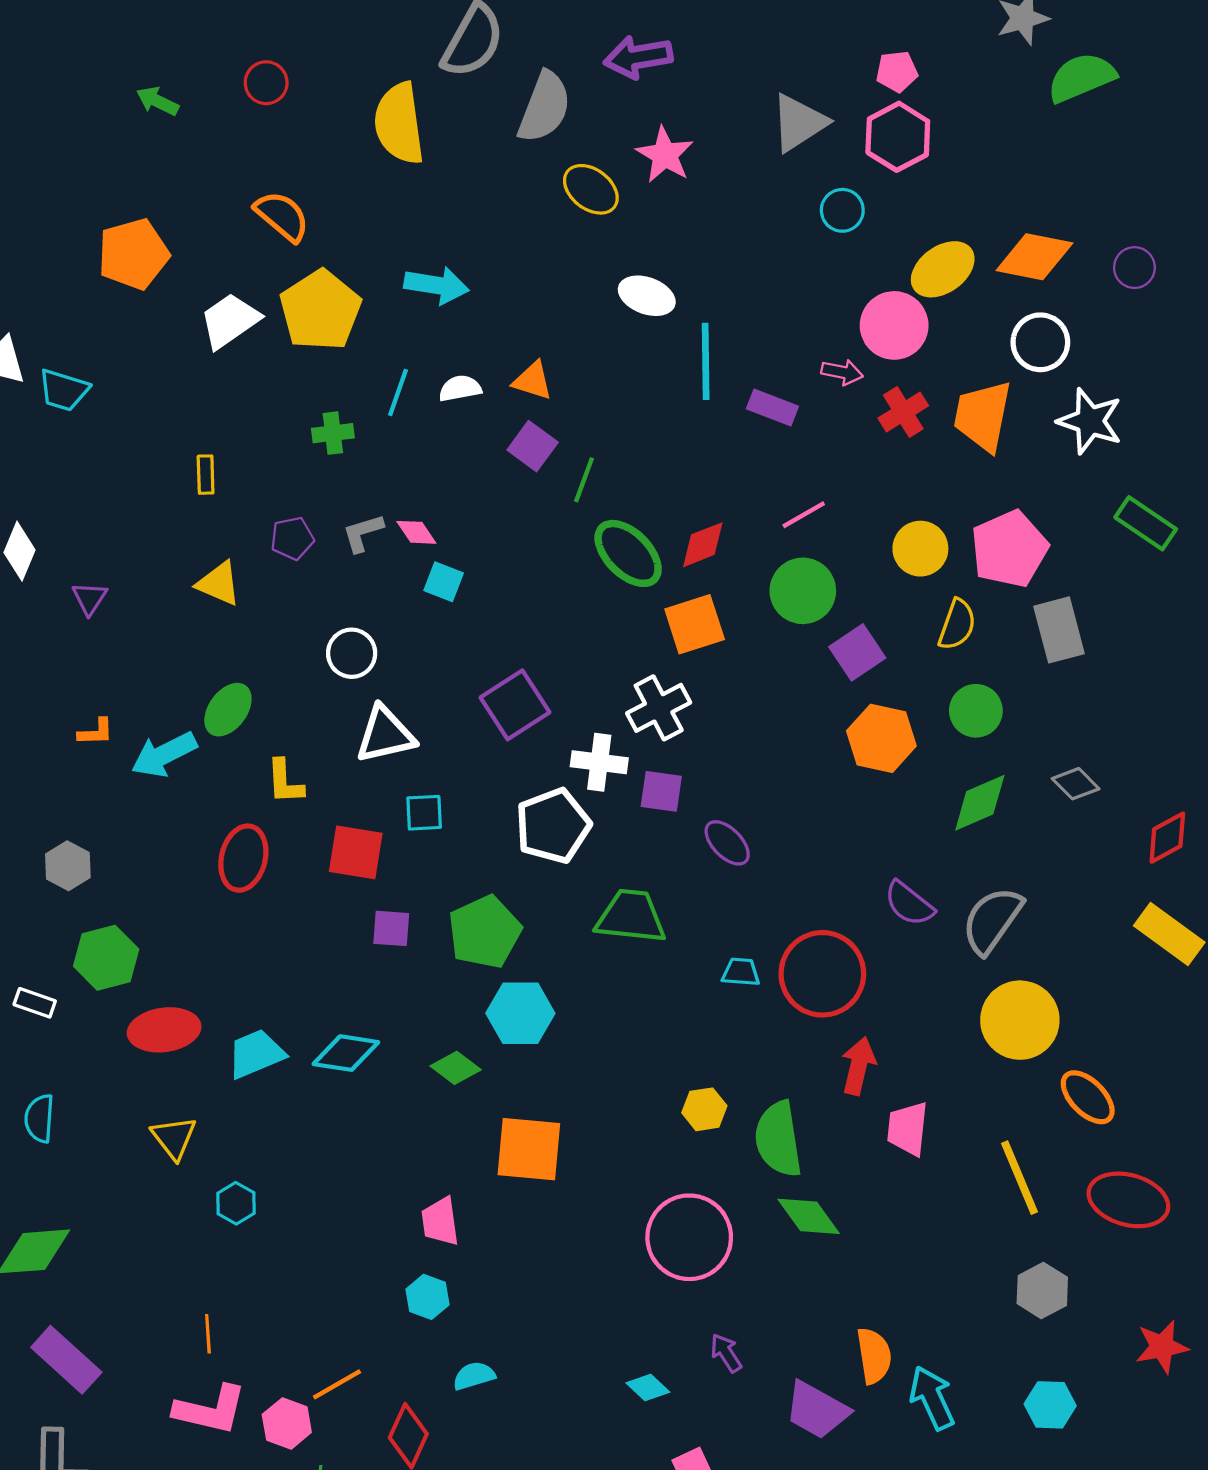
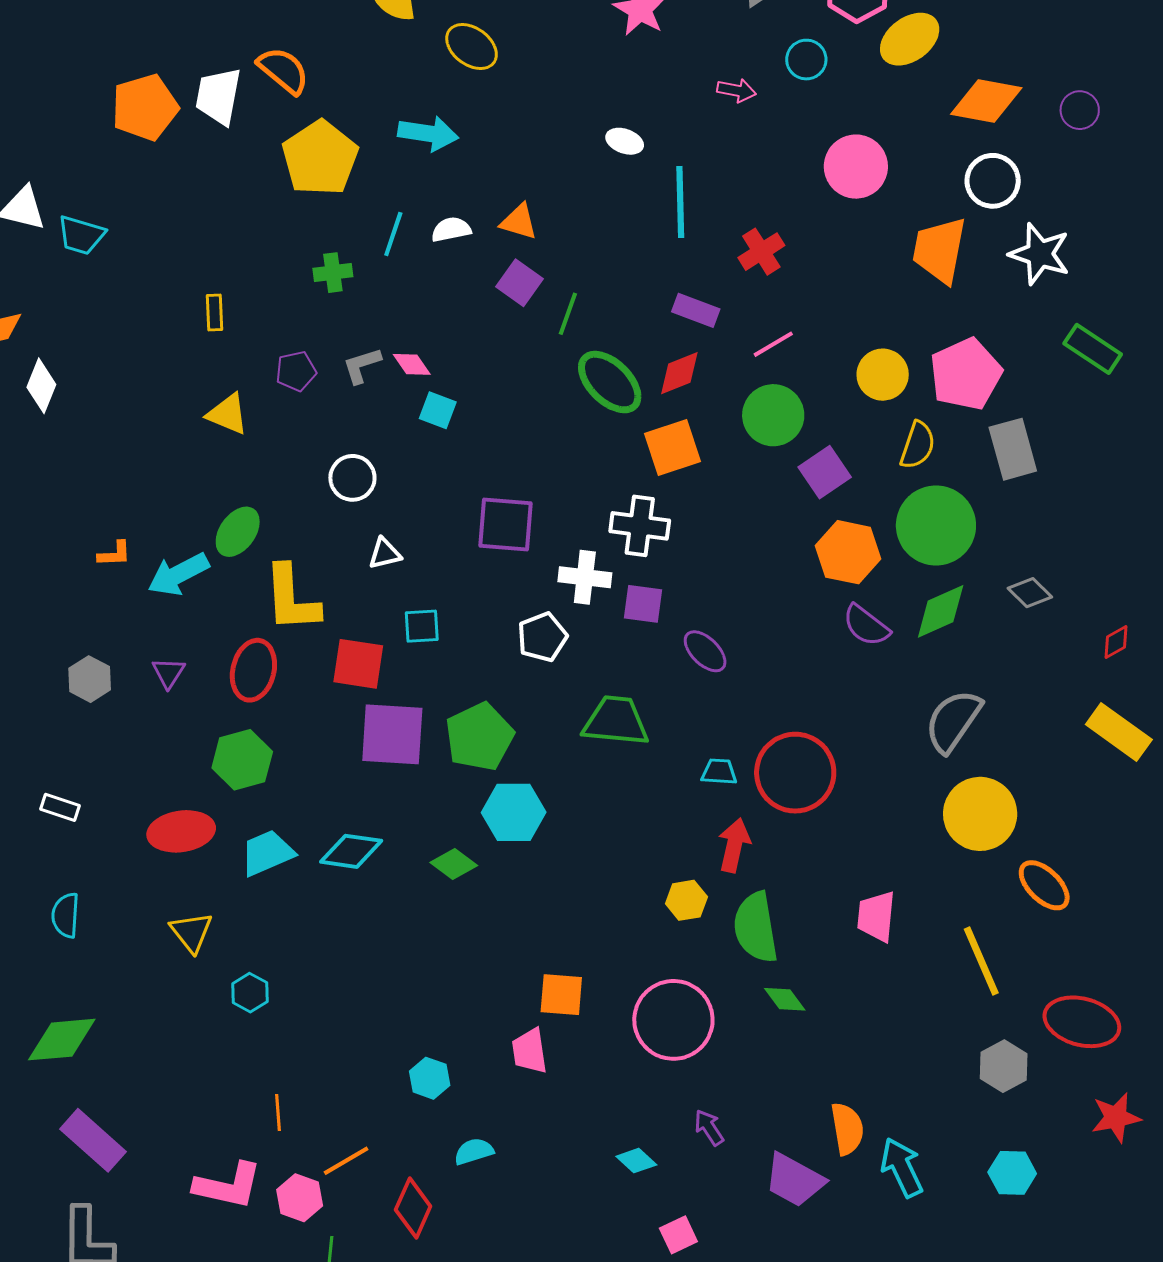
yellow ellipse: (591, 189) -> (472, 47), moved
yellow ellipse: (943, 269) -> (910, 39), moved
white ellipse: (647, 296) -> (625, 141), size x0.7
white trapezoid: (230, 321) -> (218, 96), moved, turned -44
pink arrow: (842, 372) -> (737, 90), moved
purple rectangle: (772, 408) -> (696, 310), moved
red cross: (903, 412) -> (761, 252), moved
purple triangle: (89, 598) -> (168, 673), moved
purple square: (515, 705) -> (506, 525), turned 38
white cross: (659, 708) -> (640, 526), turned 36
green circle: (976, 711) -> (936, 525), size x1.6
white triangle: (385, 735) -> (385, 554), size x0.6
yellow L-shape: (285, 782) -> (291, 599), size x1.6
white pentagon: (553, 826) -> (542, 637), size x0.7
red diamond: (1167, 838) -> (1116, 642), size x0.7
purple semicircle: (909, 904) -> (866, 626), moved
purple square: (391, 928) -> (392, 734), size x1.8
green hexagon: (106, 958) -> (242, 760), moved
red arrow: (858, 1066) -> (734, 845), moved
orange square: (529, 1149) -> (561, 995), moved, size x0.7
red ellipse: (1128, 1200) -> (1082, 1022), moved
green diamond: (809, 1216) -> (785, 999), size x0.7
pink trapezoid: (440, 1222) -> (530, 1051), moved
orange line: (208, 1334) -> (278, 1113), moved

